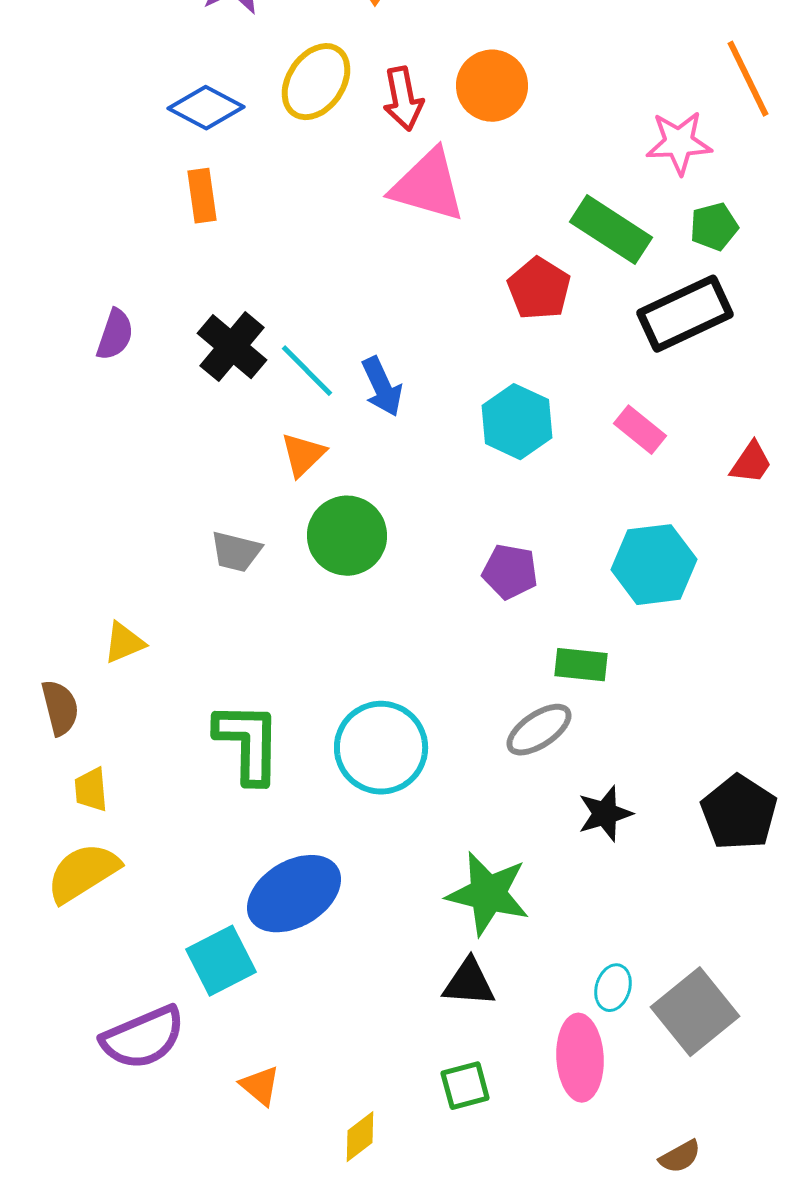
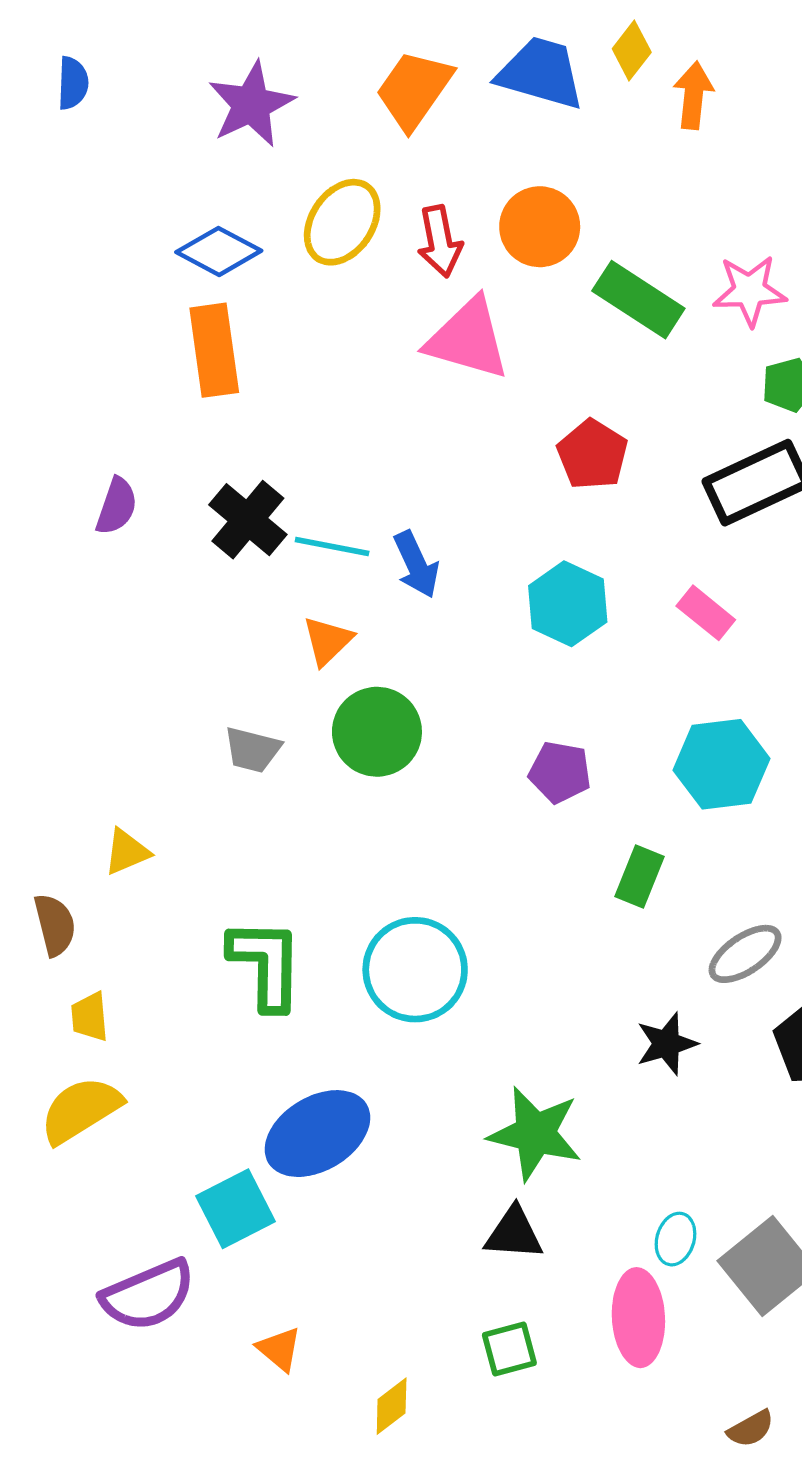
orange rectangle: (202, 196) -> (214, 350), size x1.5
green rectangle: (611, 230) -> (638, 300), moved
cyan line: (307, 371) -> (332, 547), turned -34
green rectangle: (581, 665) -> (640, 877), turned -74
gray ellipse: (539, 730) -> (745, 954), moved

